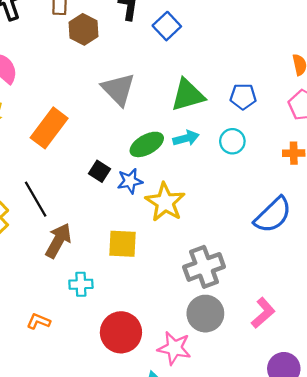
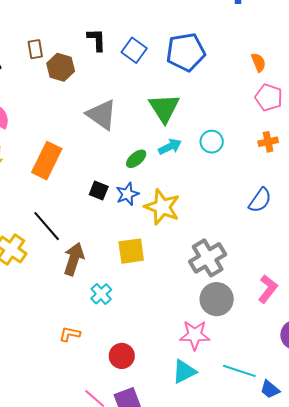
green triangle: (188, 95) -> (164, 108), turned -36
blue pentagon: (243, 96) -> (186, 52), moved, size x1.6
green ellipse: (147, 144) -> (136, 159), size x0.7
blue semicircle: (273, 215) -> (260, 200), size x0.7
cyan cross: (81, 284) -> (101, 294), turned -30
red circle: (121, 332) -> (122, 356), moved, size x0.7

